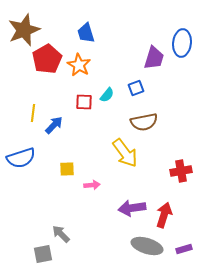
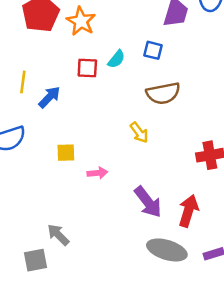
blue square: (136, 88) -> (153, 50), turned 35
yellow arrow: (125, 153) -> (139, 132), size x0.6
purple arrow: (132, 208) -> (148, 202), turned -120

